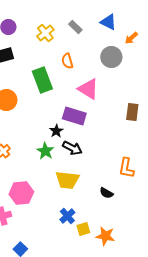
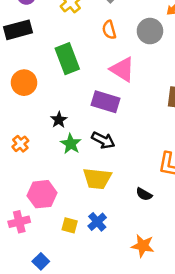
orange semicircle: (67, 61) -> (109, 30), moved
black star: (56, 131) -> (59, 120), moved
yellow square: (83, 229) -> (70, 225), moved, turned 32

